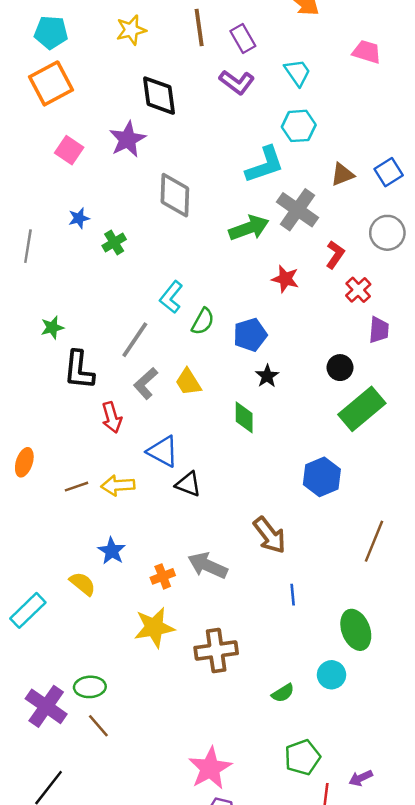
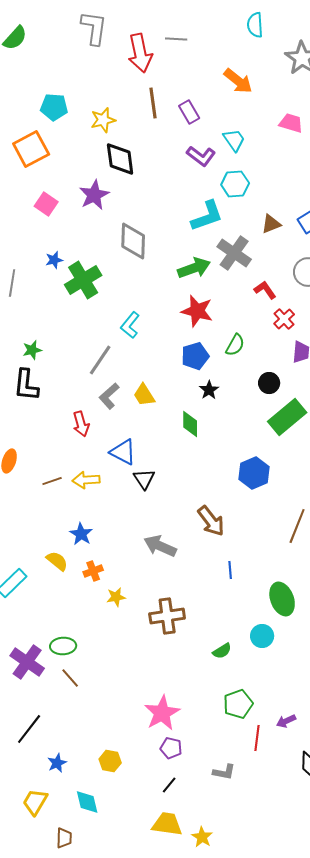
yellow star: (131, 30) -> (103, 120), moved
cyan pentagon: (51, 32) -> (54, 107), moved
purple L-shape: (237, 82) -> (201, 156), moved
green cross: (114, 242) -> (83, 280), size x1.8
red L-shape: (335, 255) -> (265, 290), turned -70
red star: (285, 279) -> (197, 311), moved, size x1.4
green semicircle: (203, 321) -> (235, 345), moved
black L-shape: (79, 370) -> (26, 385), moved
black triangle: (188, 484) -> (144, 479), turned 35
orange cross: (163, 576) -> (93, 571), moved
yellow star: (154, 627) -> (116, 597), size x0.6

